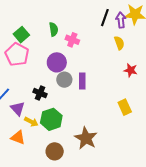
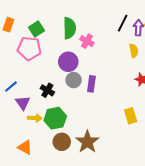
green semicircle: (54, 29) -> (69, 28), size x1.5
pink pentagon: (17, 54) -> (29, 48), turned -30
yellow arrow: (31, 122) -> (35, 118), turned -32
orange triangle: (18, 137) -> (25, 147), moved
brown circle: (55, 151) -> (62, 142), moved

